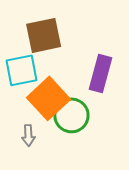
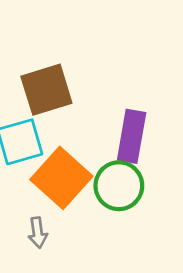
green circle: (71, 115) -> (119, 186), moved

